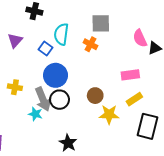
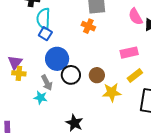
cyan semicircle: (61, 34) -> (43, 19), moved
purple triangle: (15, 40) -> (15, 62), moved
gray arrow: (43, 99) -> (47, 83), size x0.7
black circle: (60, 100) -> (71, 75), moved

